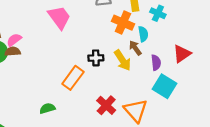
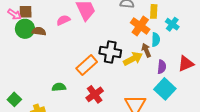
pink semicircle: (14, 40) -> (63, 20), moved
black cross: (96, 58) -> (110, 52), size x1.5
yellow arrow: (123, 60) -> (133, 59), turned -96
red cross: (106, 105) -> (95, 94), moved

